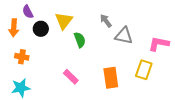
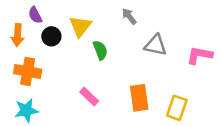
gray arrow: (106, 21) -> (129, 16), moved
orange cross: (22, 57) -> (28, 71), size x1.5
yellow rectangle: (144, 70) -> (177, 108), moved

